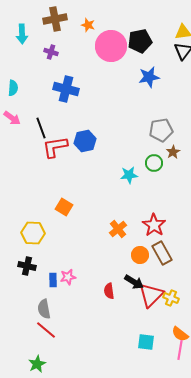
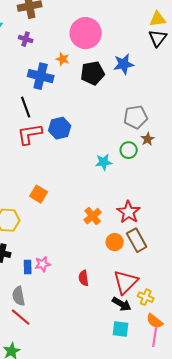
orange star: (88, 25) -> (63, 59), moved
black pentagon: (140, 41) -> (93, 73), moved
black line: (41, 128) -> (26, 107), moved
black arrow: (134, 282) -> (122, 304), moved
yellow cross: (171, 298) -> (146, 297), moved

